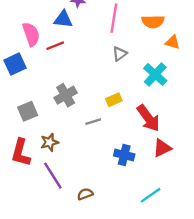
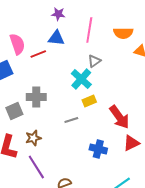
blue triangle: (63, 19) -> (56, 38), moved
cyan cross: (155, 74) -> (81, 79), moved
gray cross: (66, 95) -> (36, 97), moved, turned 30

